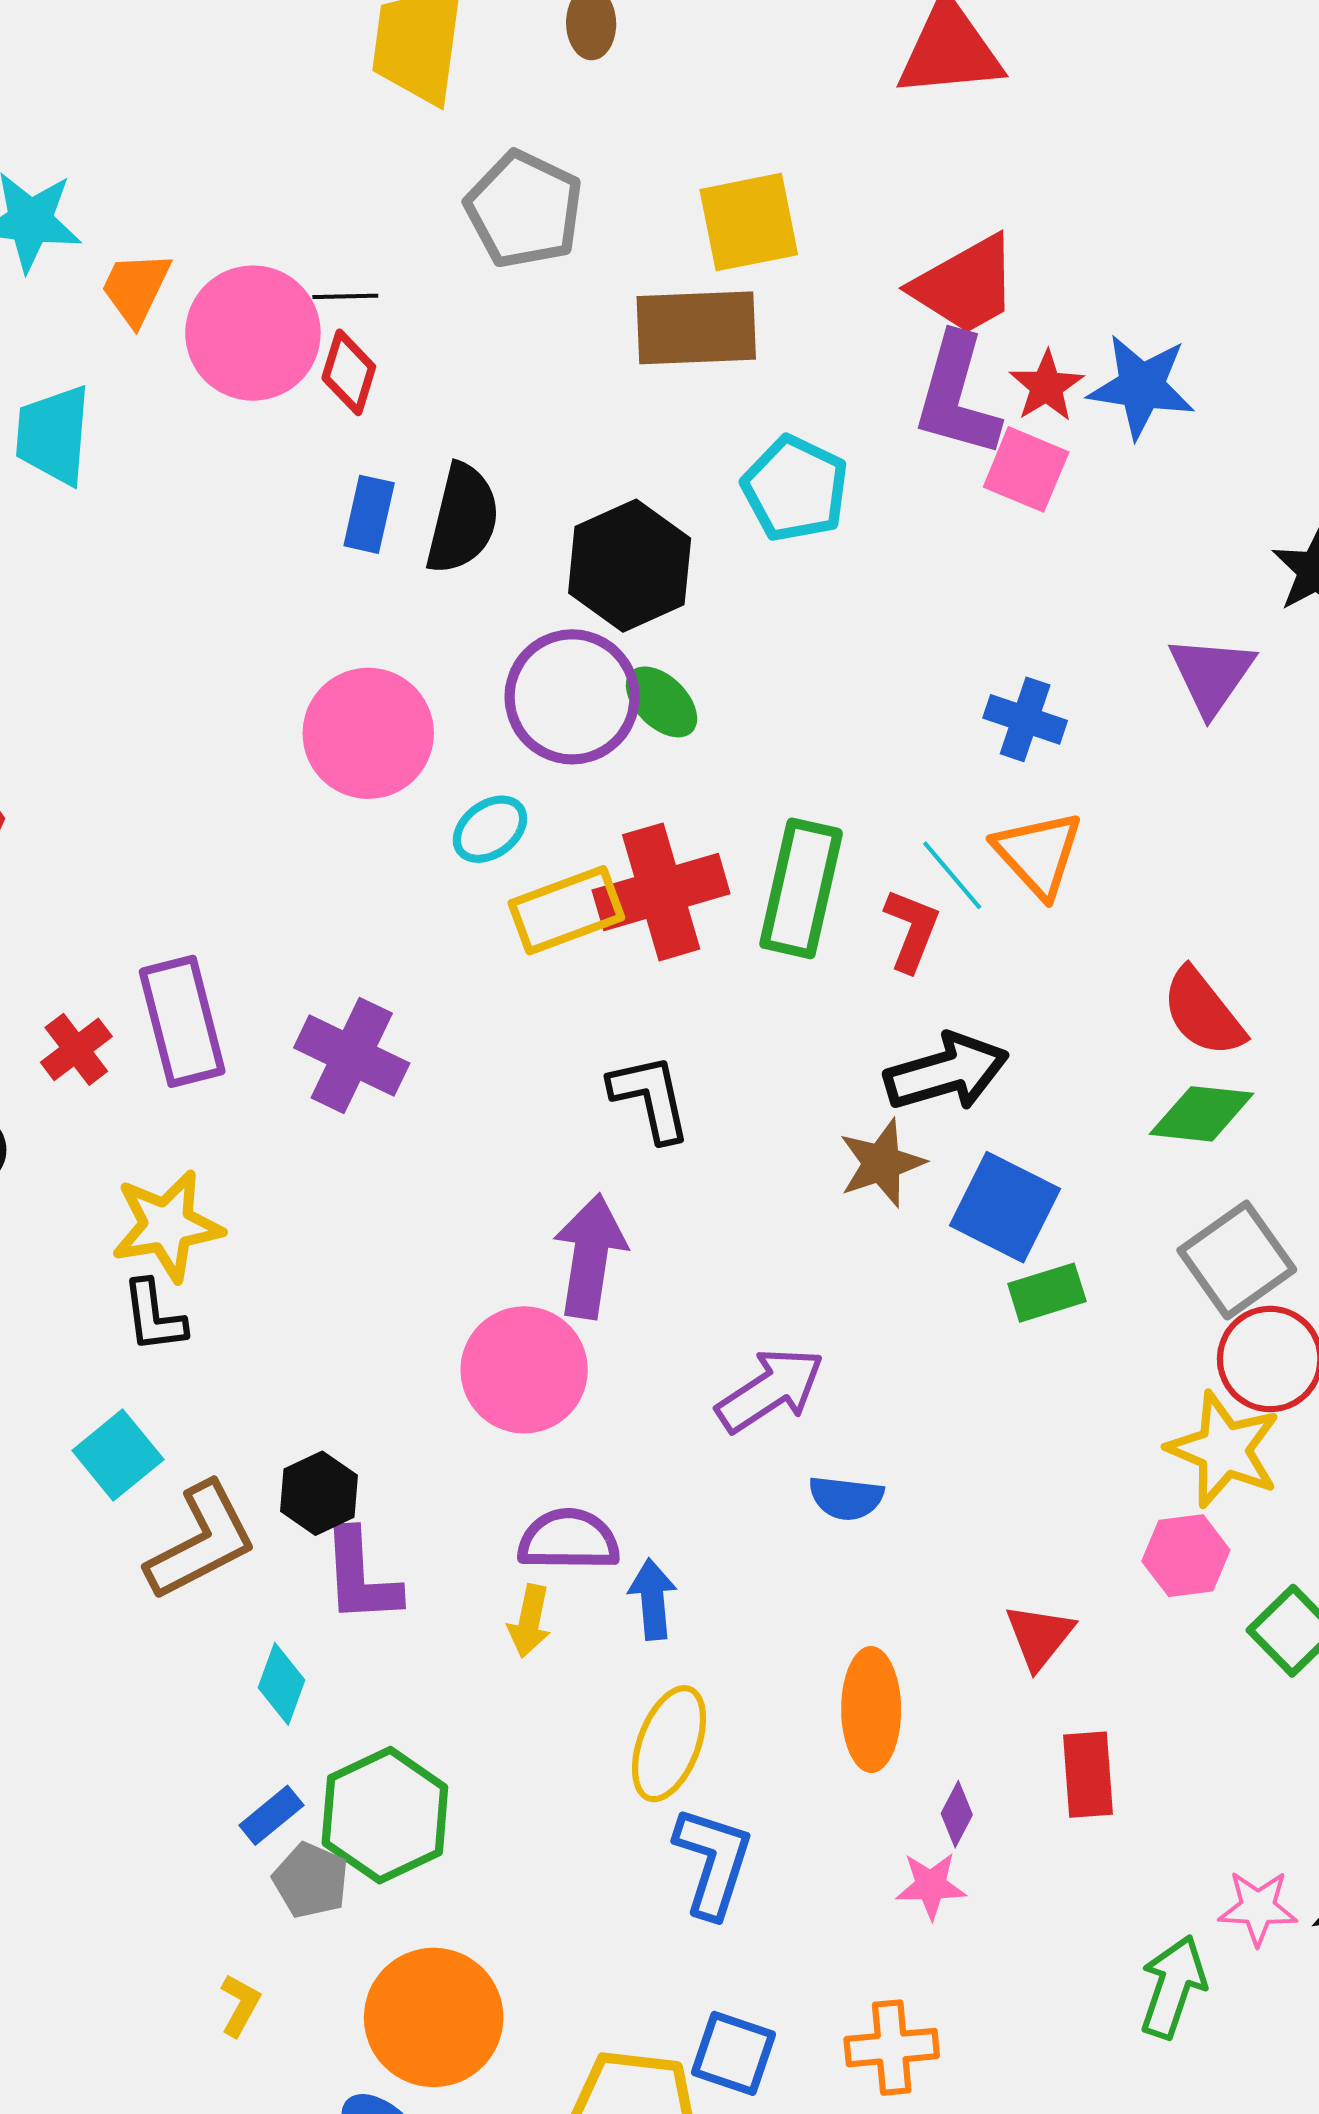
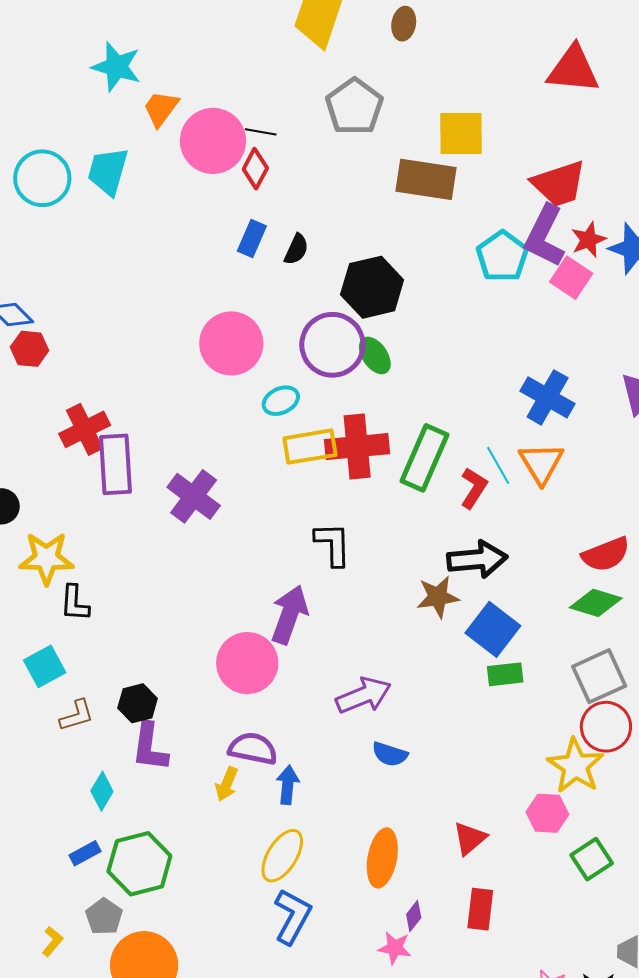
cyan pentagon: (795, 489) -> (502, 256), moved
black semicircle: (463, 519) -> (296, 249), size x0.6
blue cross: (1025, 719) -> (548, 397), size x1.4
red semicircle: (1203, 1012) -> (606, 554), turned -84
red cross: (76, 1049) -> (85, 429), moved, size x1.4
yellow star: (167, 1226) -> (46, 558), moved
brown L-shape: (201, 1541) -> (77, 715), size x0.6
gray pentagon: (311, 1880) -> (104, 917), moved

